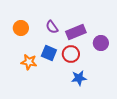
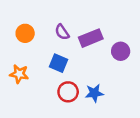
red circle: (71, 54) -> (68, 92), moved
orange star: (29, 62) -> (19, 74), moved

